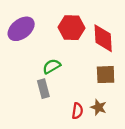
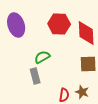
purple ellipse: (21, 29) -> (16, 25), turned -70

